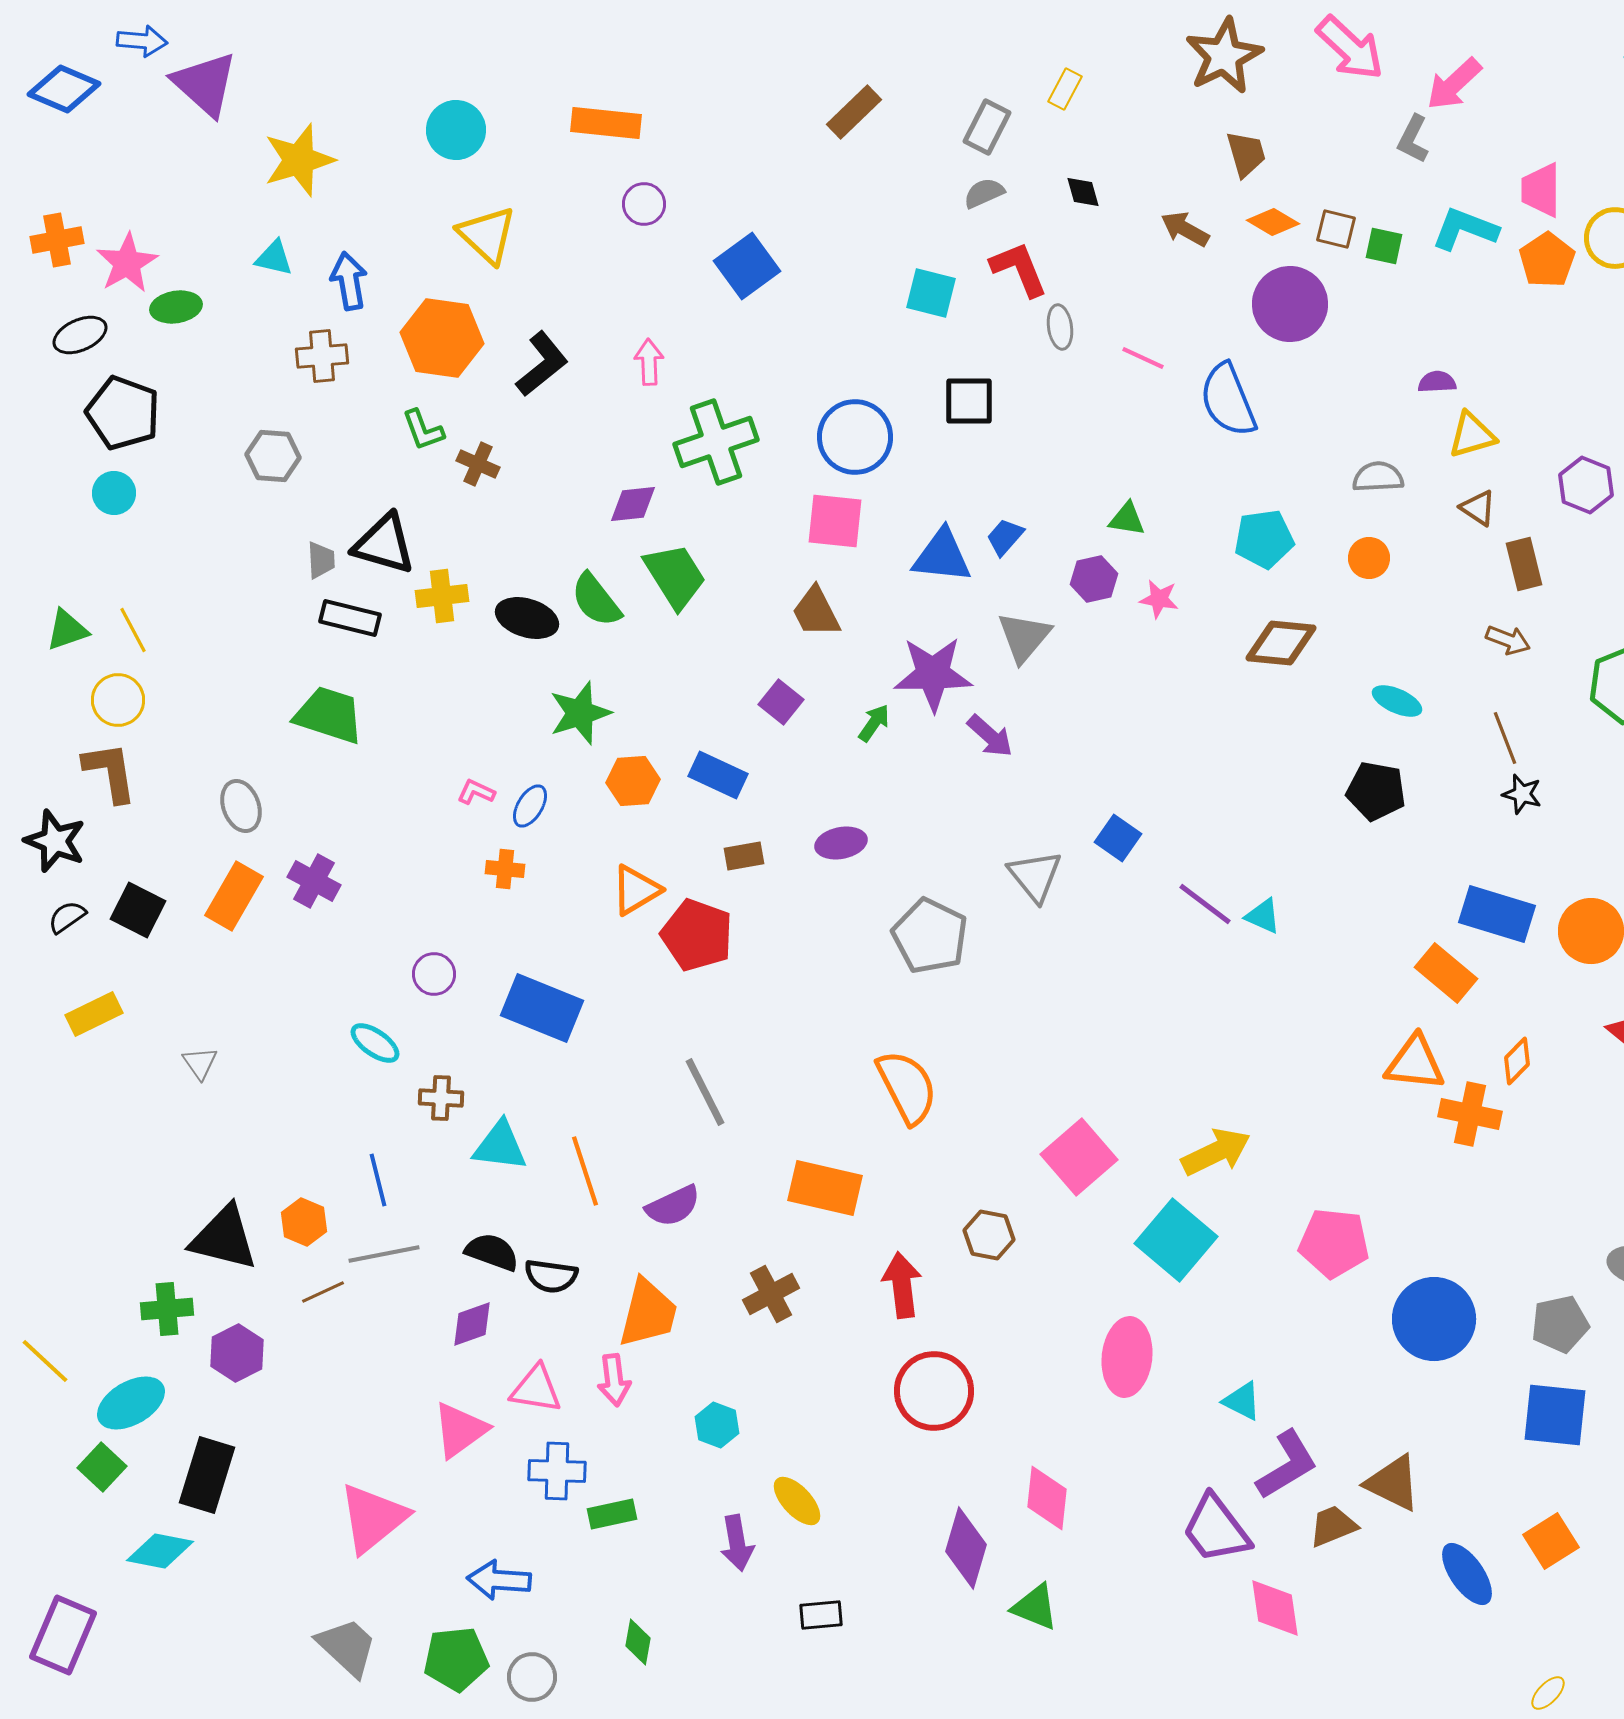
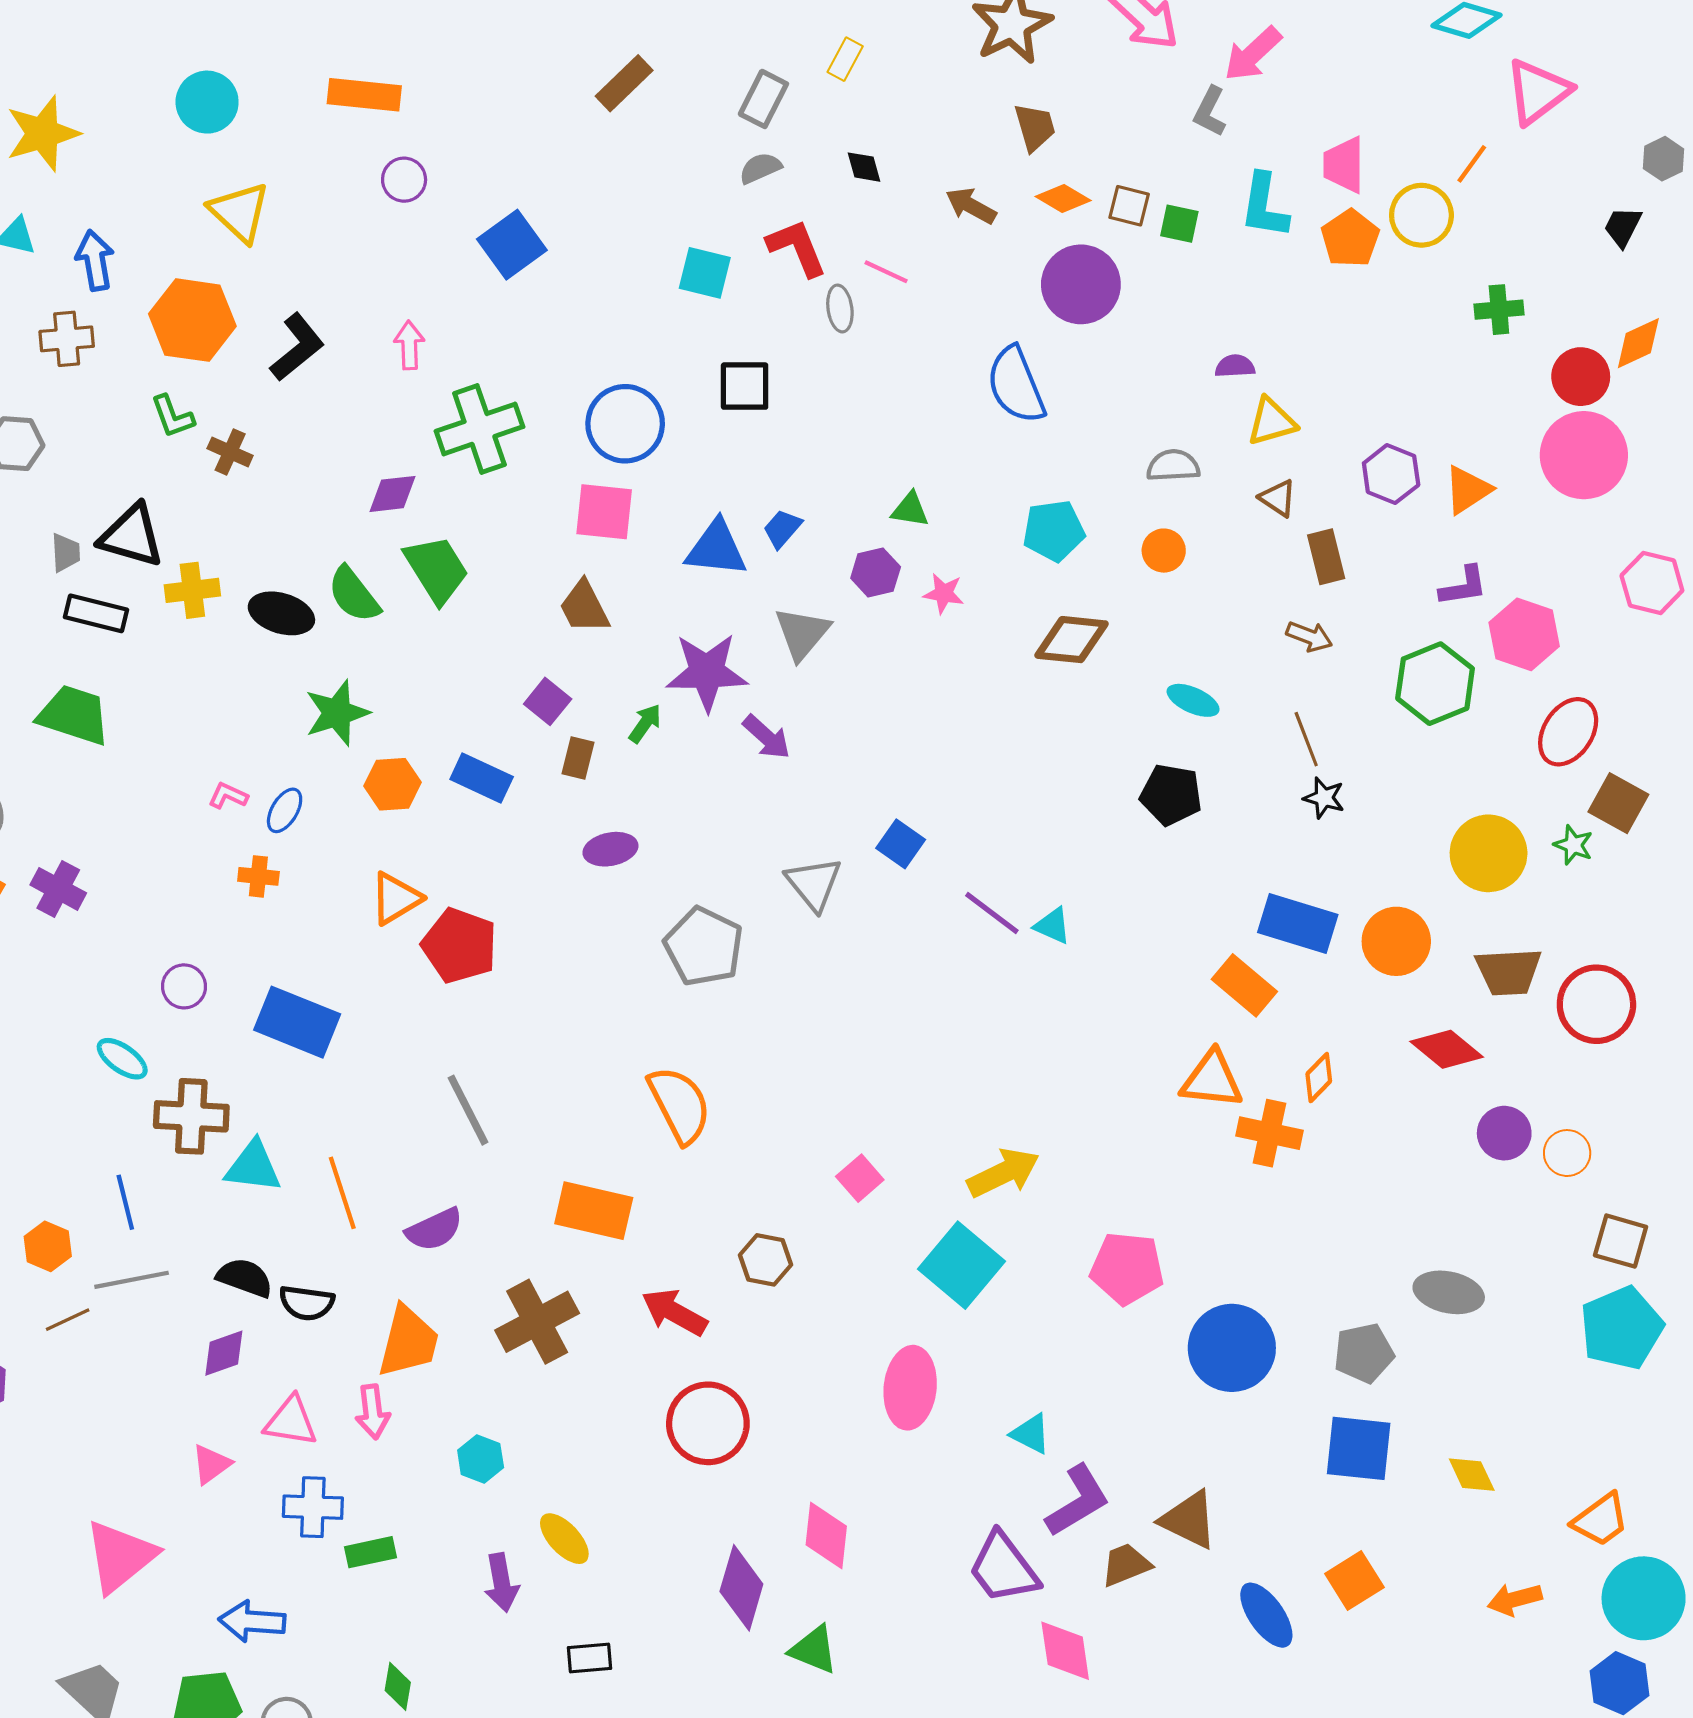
cyan L-shape: (1465, 229) -> (1264, 206), turned -102
pink line: (1143, 358) -> (886, 272), moved
brown rectangle: (744, 856) -> (578, 758), moved, turned -66
brown cross: (441, 1098) -> (191, 1116), size x1.6
pink square: (1079, 1157) -> (860, 1178), size x0.6
red arrow: (902, 1285) -> (674, 1312), turned -54
brown cross: (771, 1294) -> (537, 1322), size x1.4
pink triangle: (460, 1430) -> (211, 1464), size x0.7

